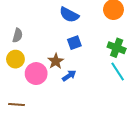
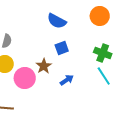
blue arrow: (69, 76) -> (67, 80), moved

